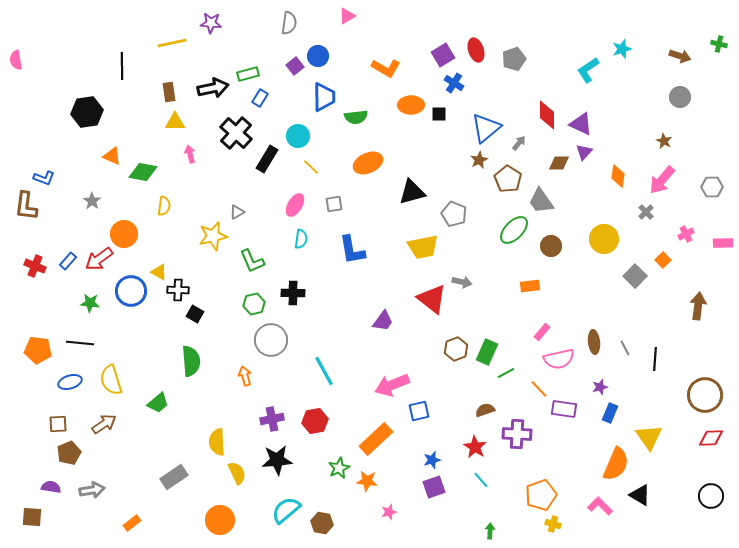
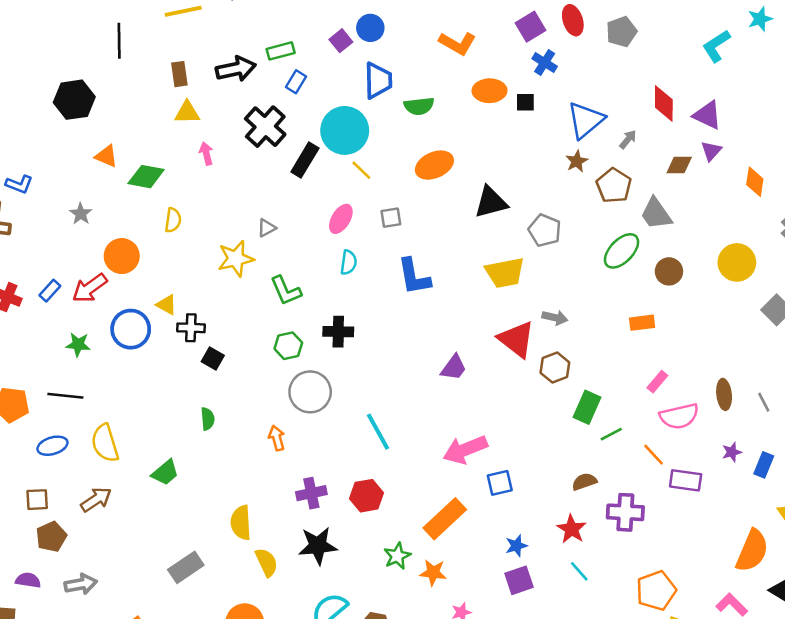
cyan circle: (298, 136) -> (345, 130), size x1.6
brown hexagon: (456, 349) -> (555, 368), moved
green semicircle: (191, 361) -> (208, 419), size x0.6
blue rectangle: (610, 413) -> (764, 465), moved

